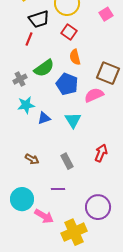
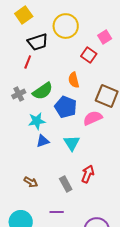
red square: (69, 32) -> (89, 55), moved
gray cross: (20, 79) -> (19, 94), moved
cyan star: (26, 105) -> (37, 121), moved
red arrow: (101, 153) -> (88, 174), moved

